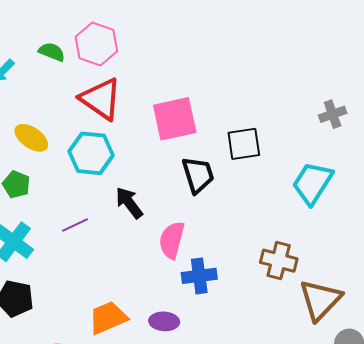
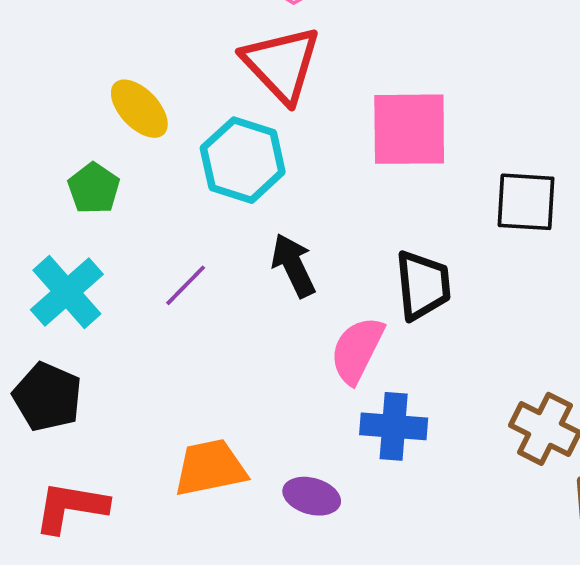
black trapezoid: (198, 175) -> (423, 285), moved
purple line: (75, 225) -> (186, 285), turned -32

